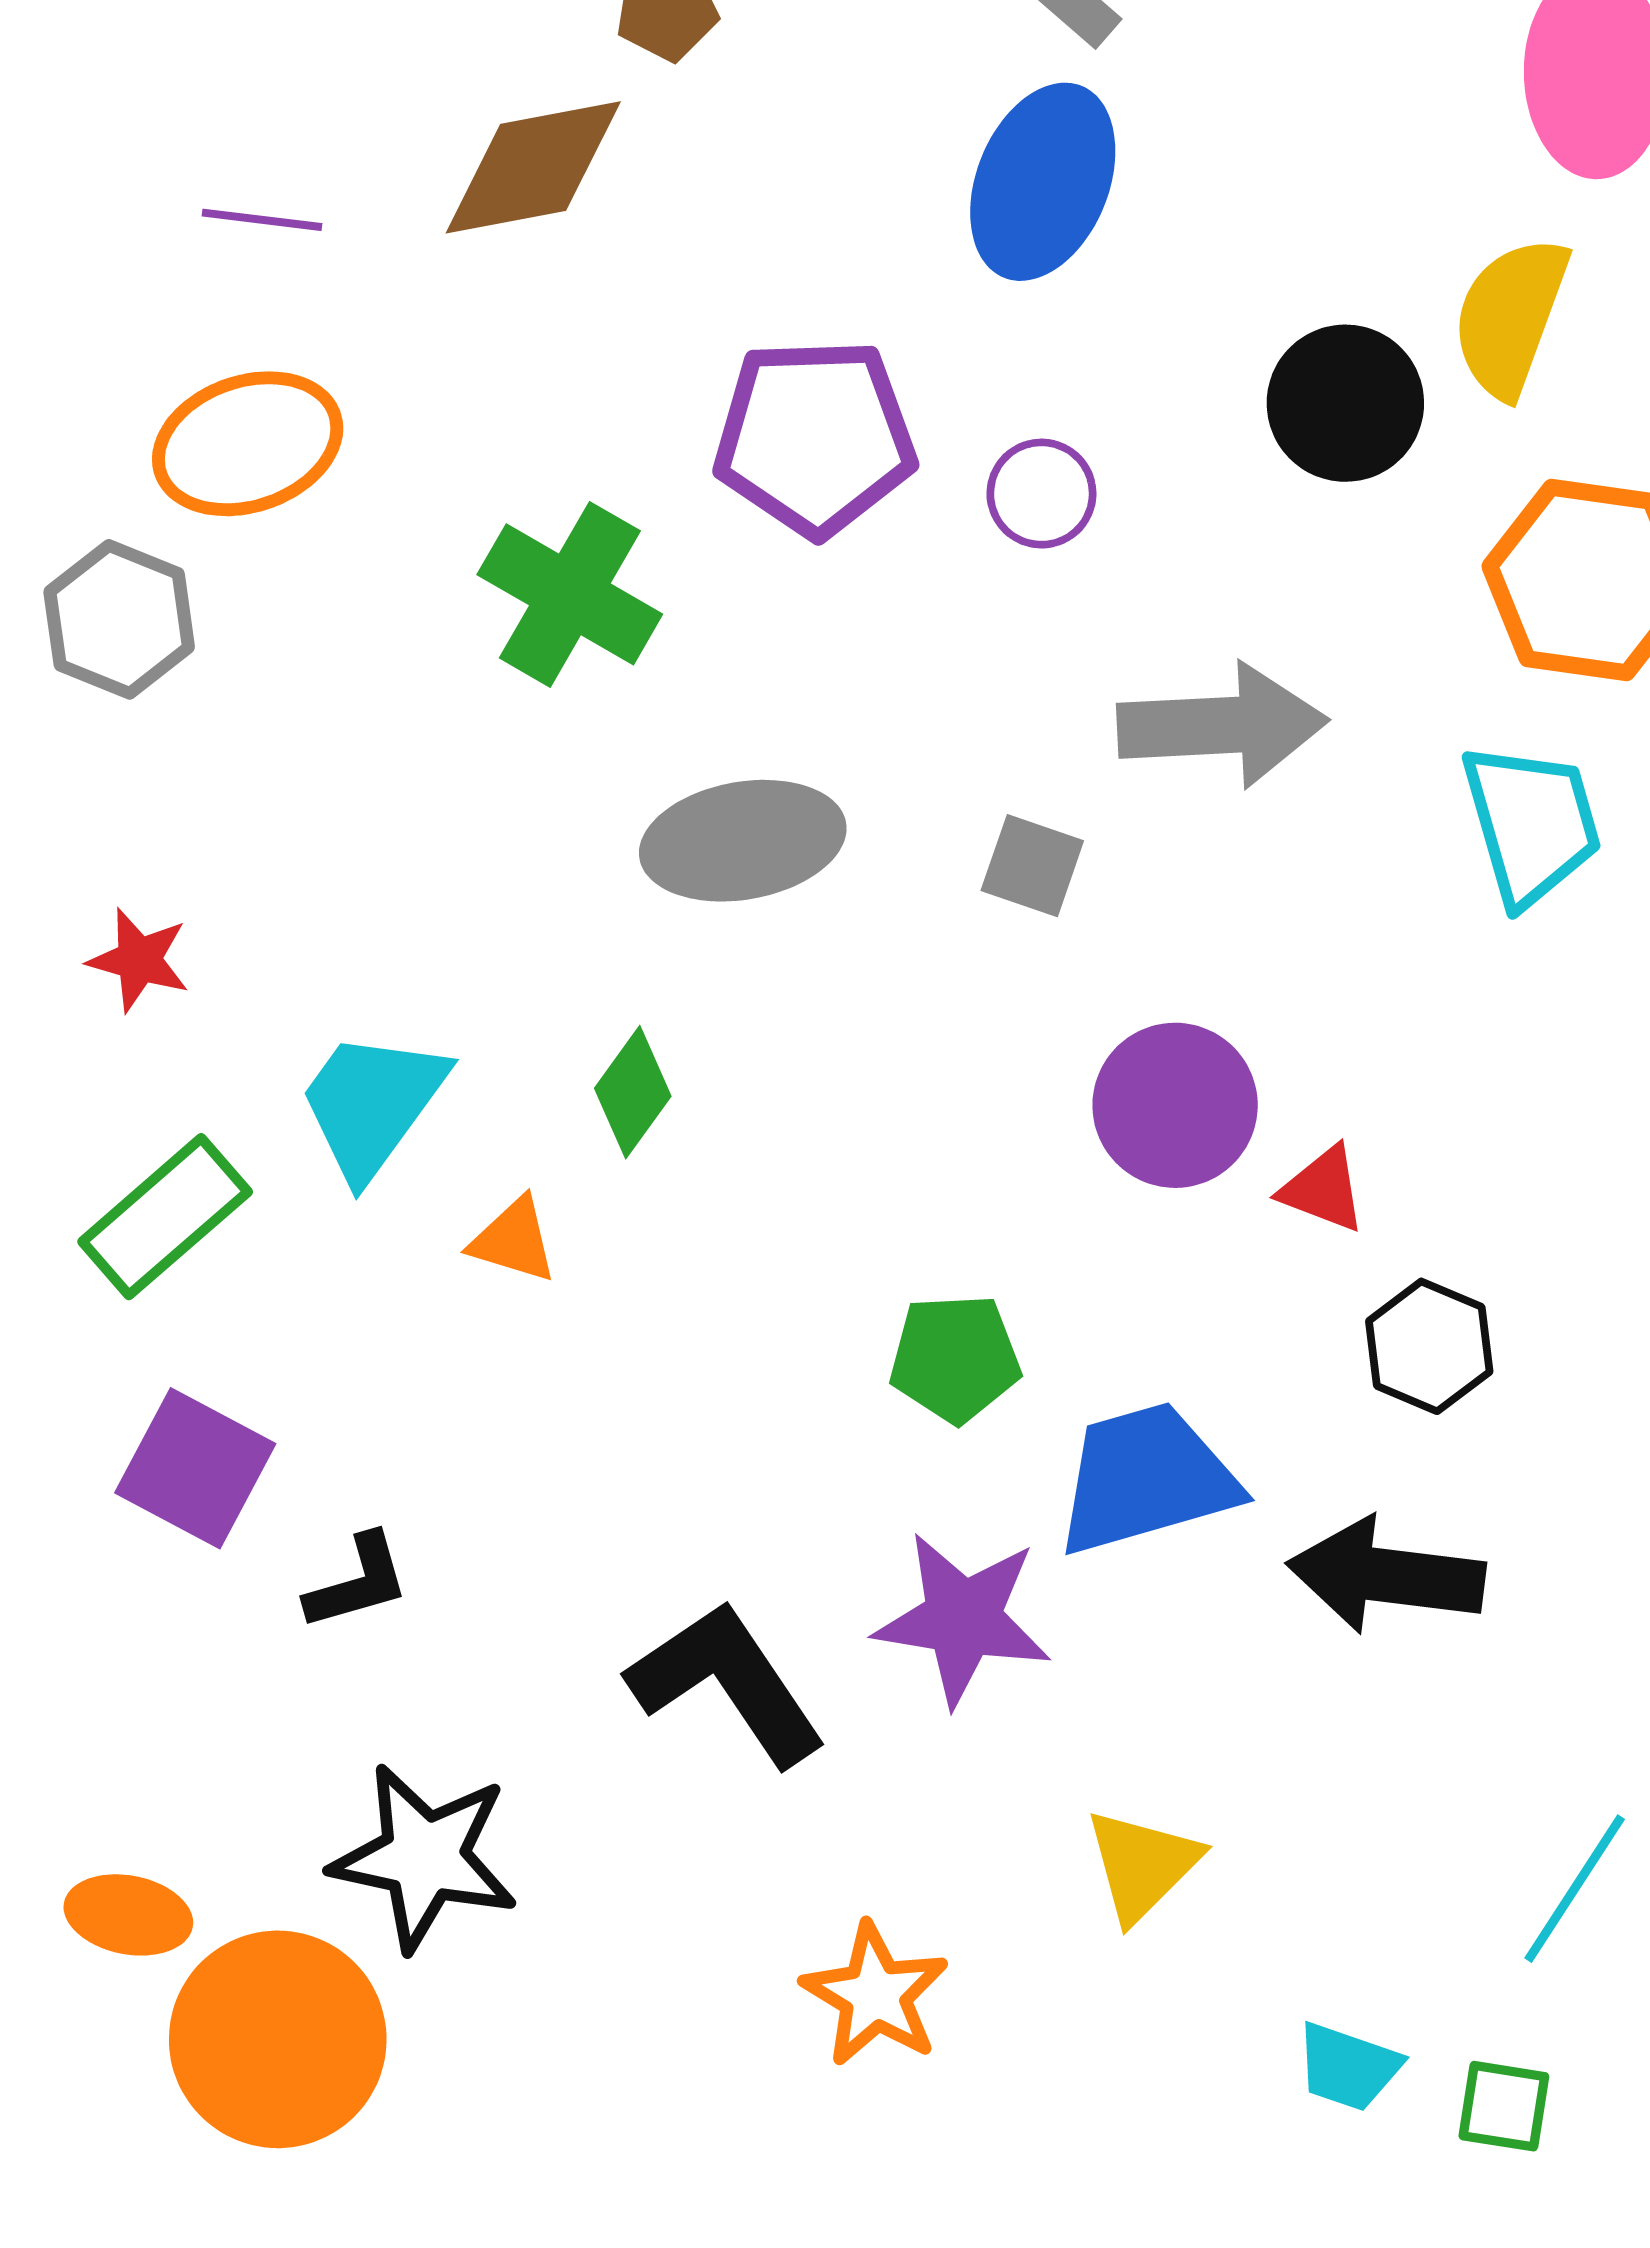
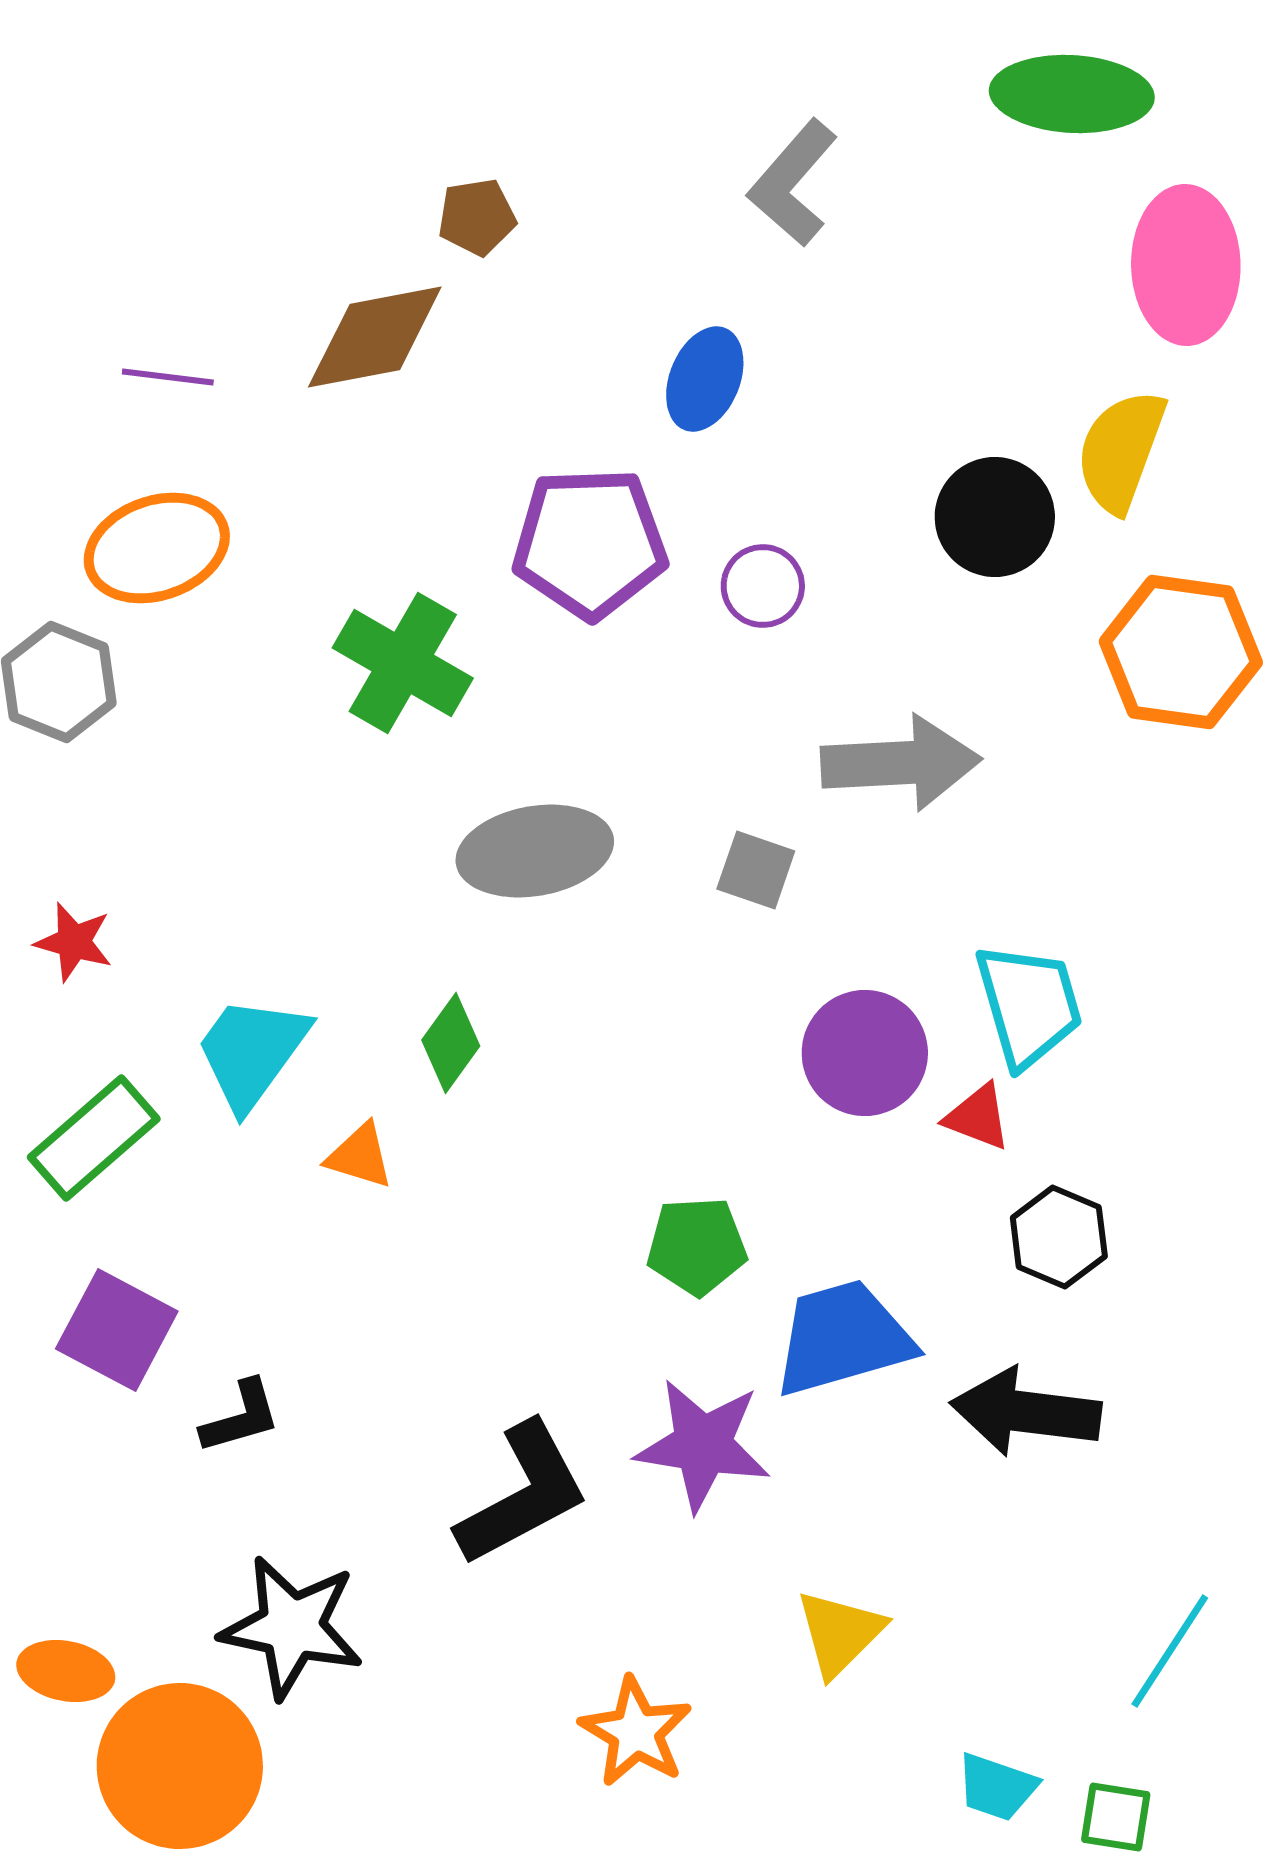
blue ellipse: (1043, 182) -> (705, 379), moved, size x0.7
cyan trapezoid: (1531, 824) -> (1029, 1005), moved
black L-shape: (727, 1683) -> (523, 1494), turned 96

